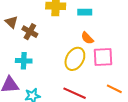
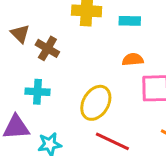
orange semicircle: (87, 38) -> (133, 59), turned 128
yellow ellipse: (75, 59) -> (96, 103), moved

